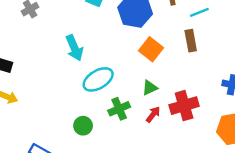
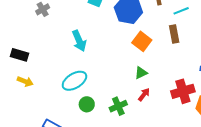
cyan ellipse: (98, 79) -> (74, 81), moved
red cross: (184, 106) -> (183, 91), moved
green cross: (119, 109) -> (118, 106), moved

